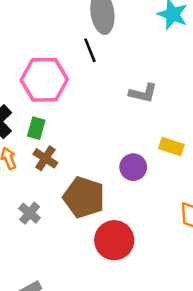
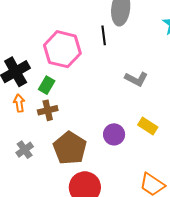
brown cross: (45, 158) -> (48, 110), turned 30

